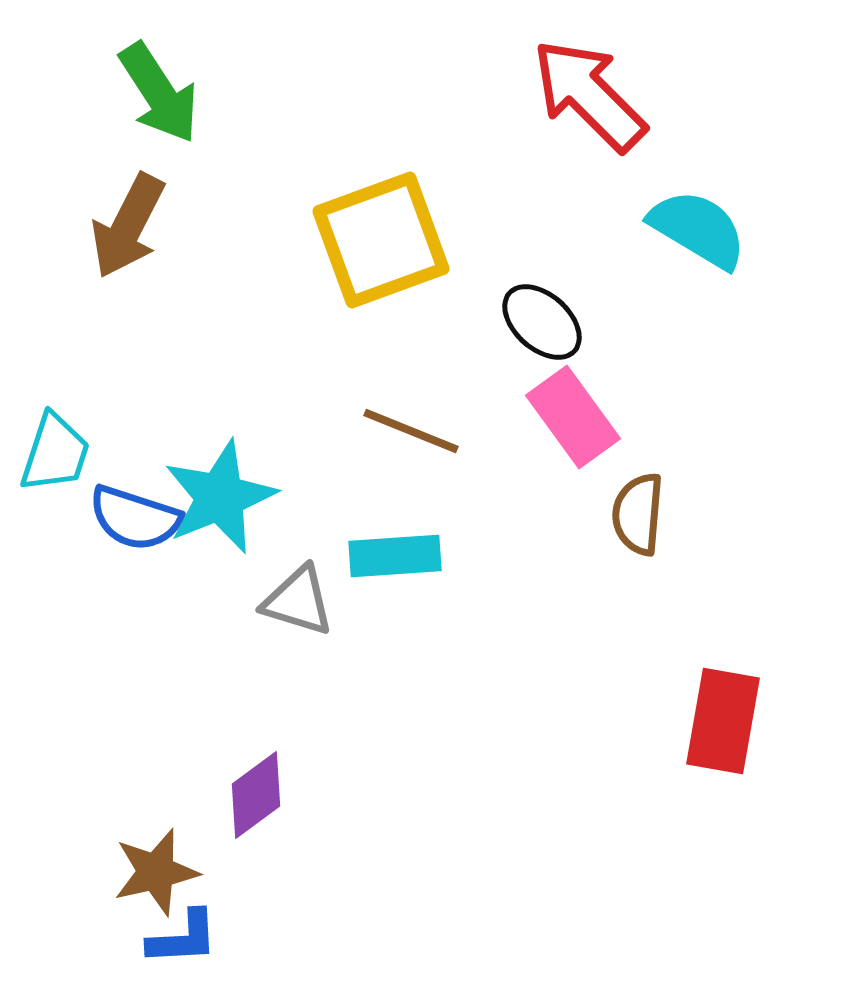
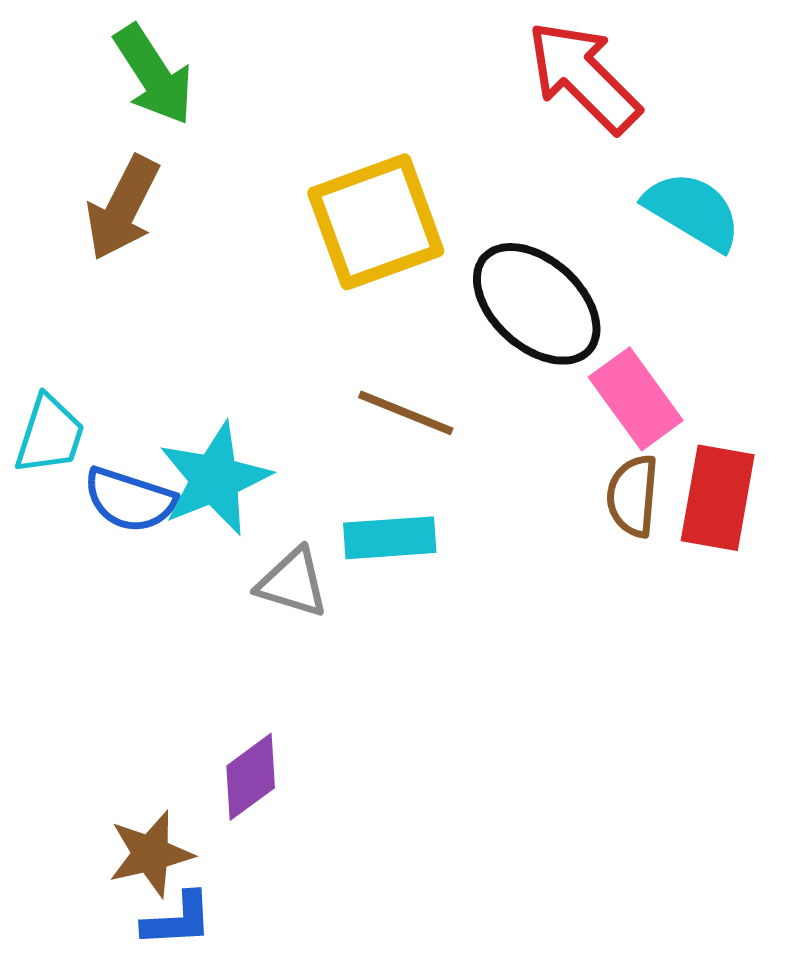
black ellipse: (542, 322) -> (537, 304), size x1.6
pink rectangle: (573, 417) -> (636, 399), moved
red rectangle: (723, 721) -> (718, 498), moved

